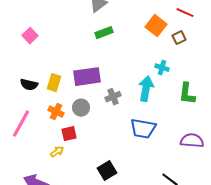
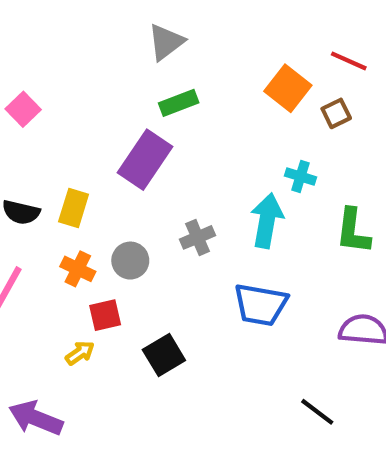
purple rectangle: (87, 77) -> (145, 160), moved, turned -48
black square: (107, 171) -> (164, 355), moved

